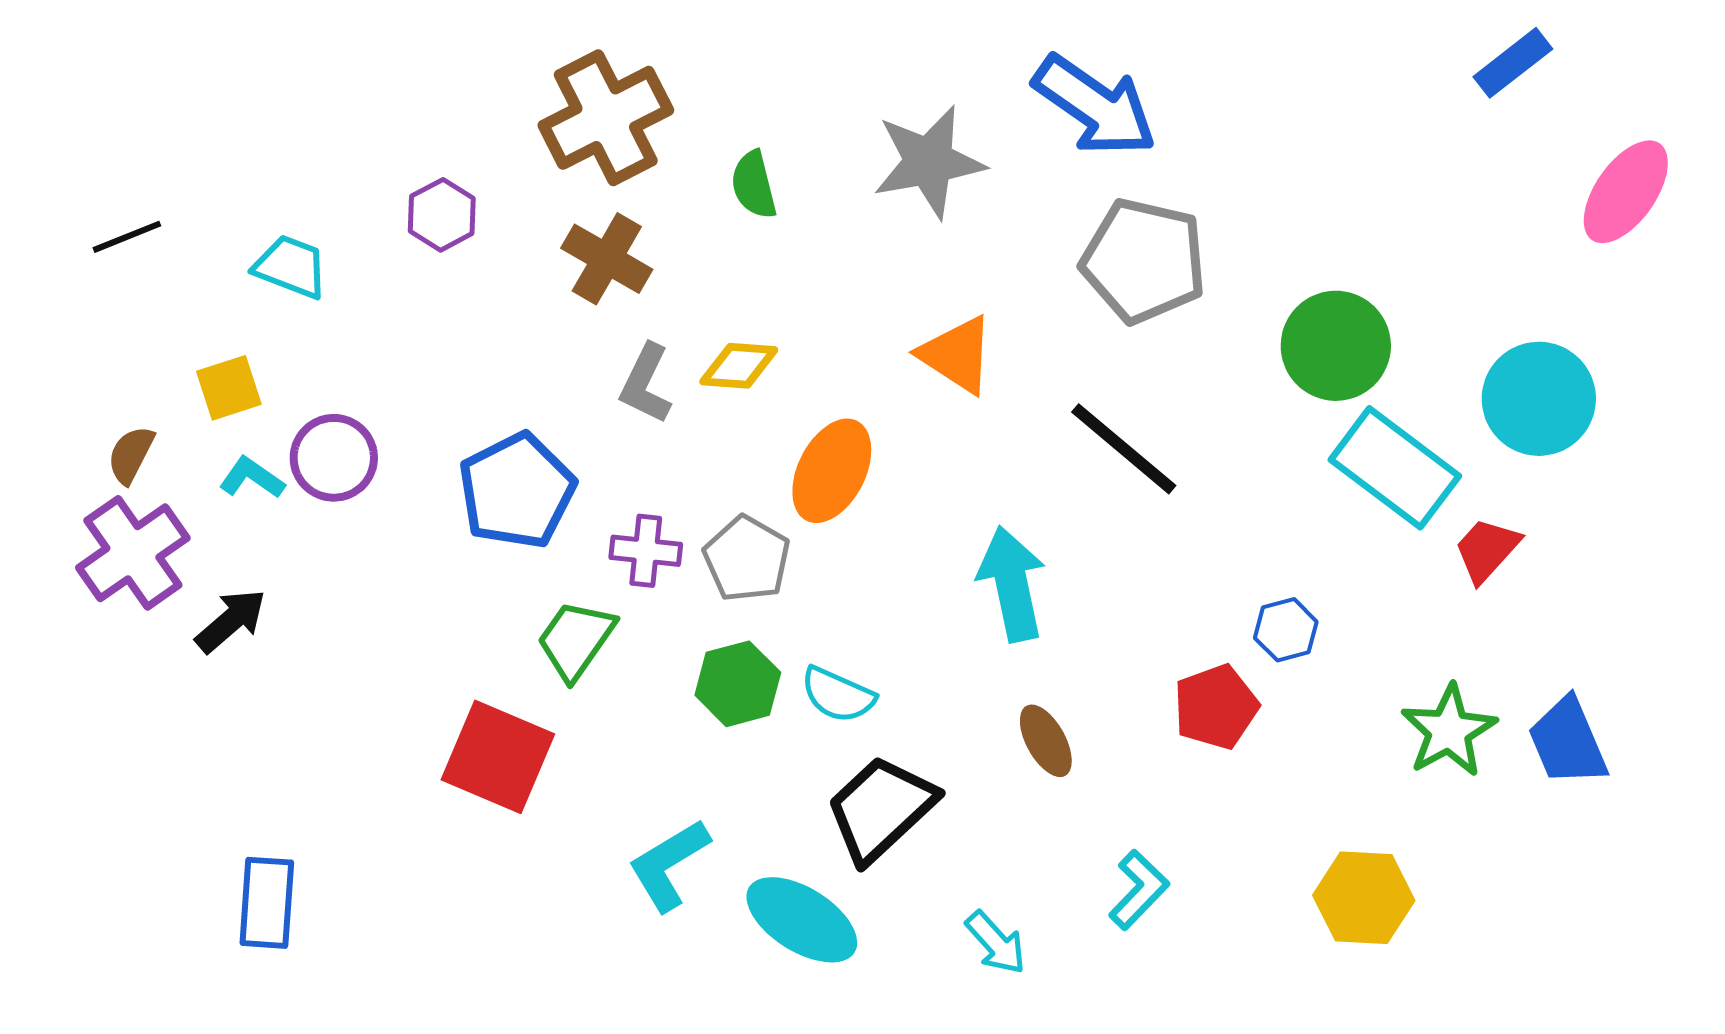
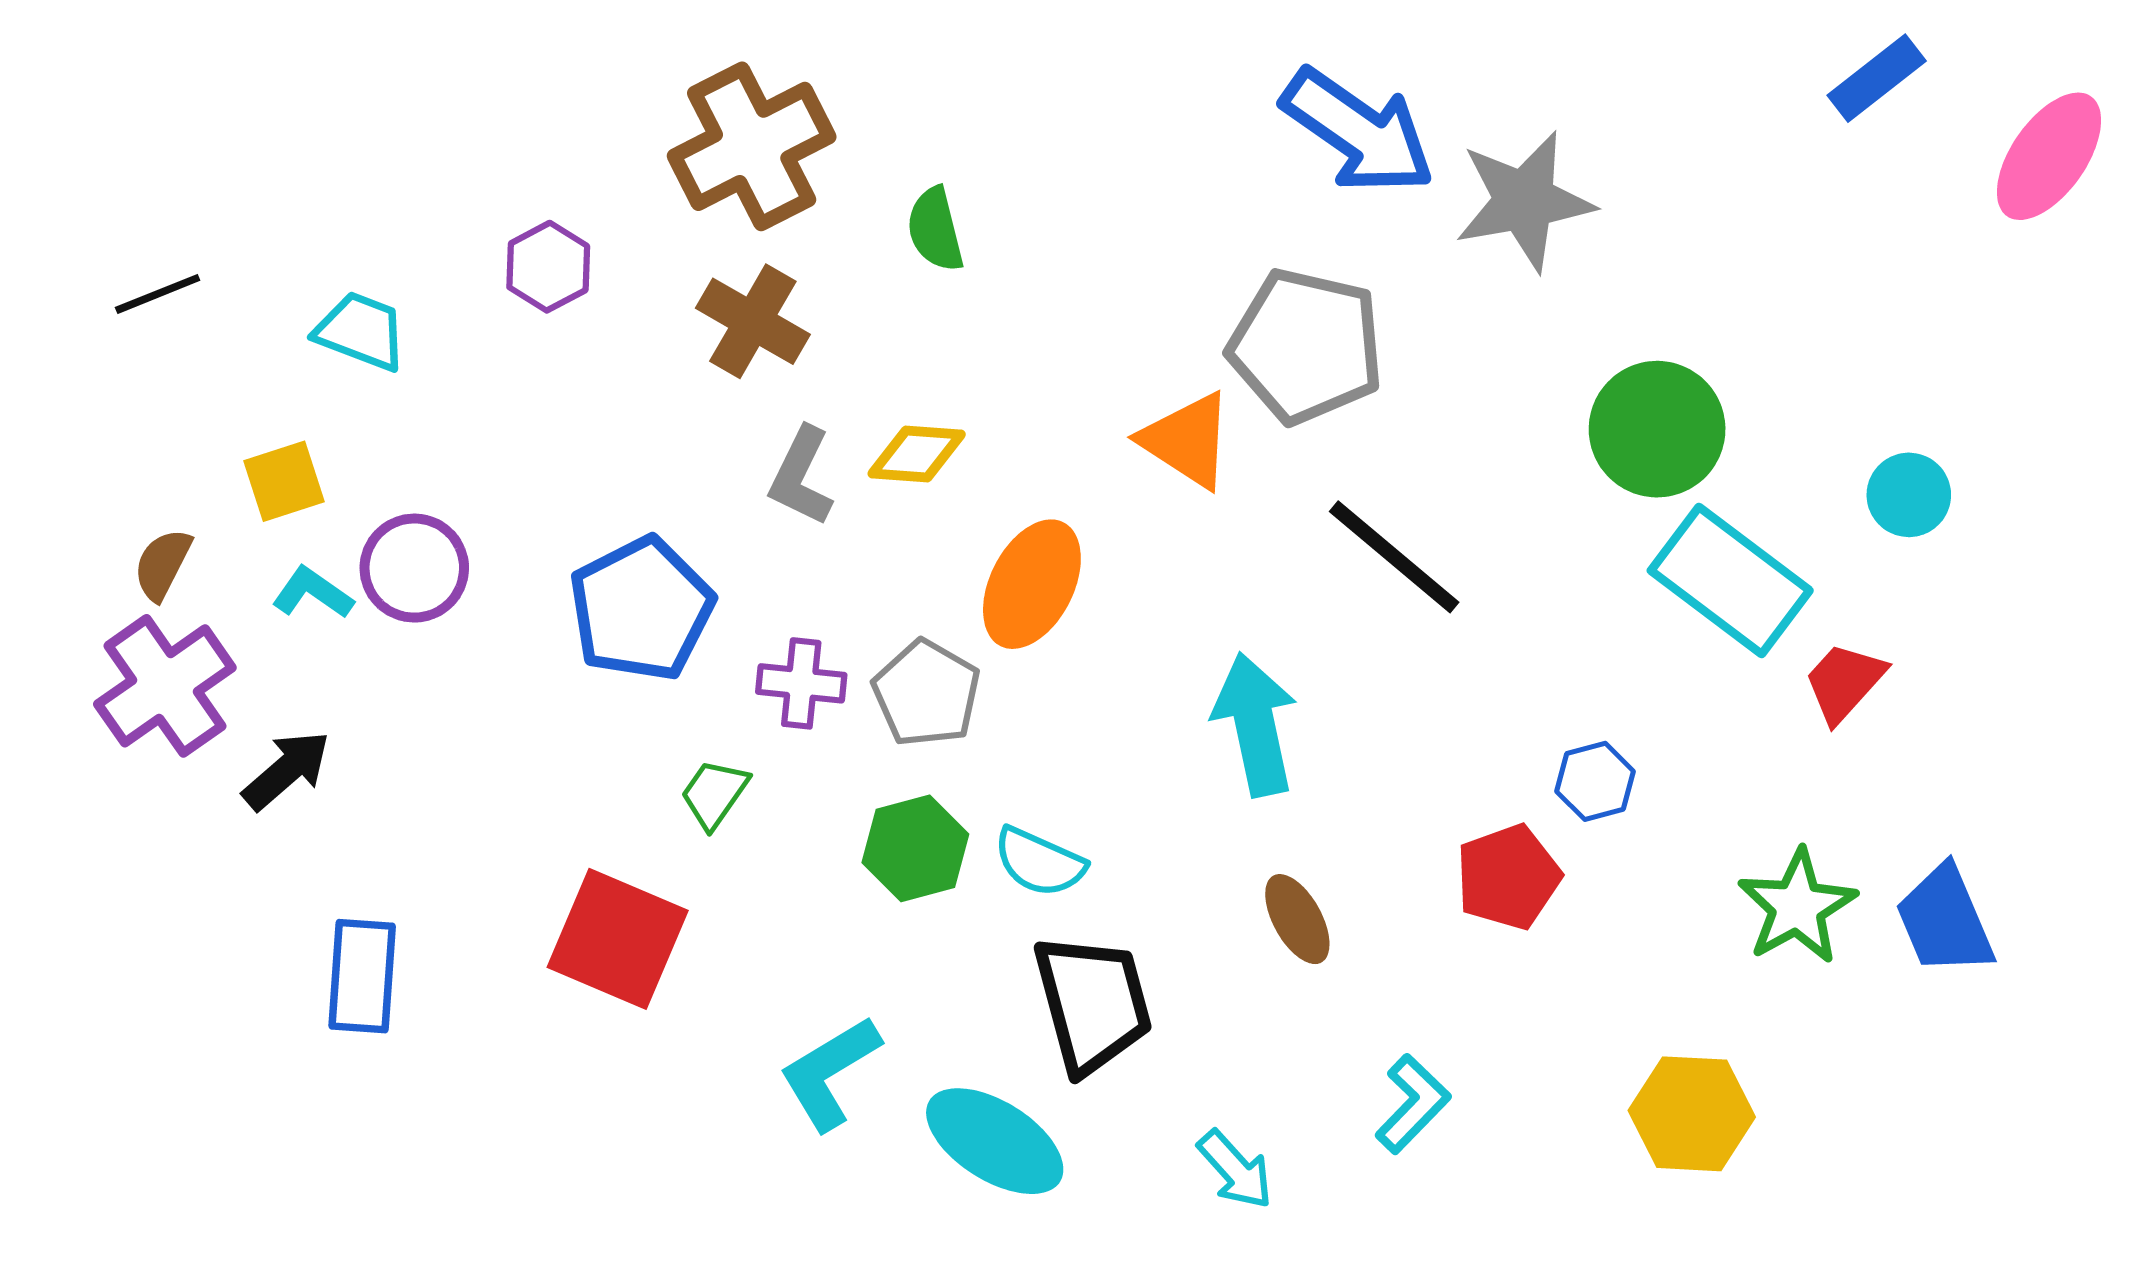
gray star: (929, 162) -> (1524, 201), moved
pink ellipse: (1626, 192) -> (2049, 156), moved
gray pentagon: (1144, 261) -> (1306, 346), moved
cyan circle: (1539, 399) -> (1909, 495), size x0.6
green trapezoid: (576, 640) -> (714, 794), size x0.7
black trapezoid: (881, 809) -> (1093, 1003), turned 118
blue rectangle: (267, 903) -> (362, 976), moved

